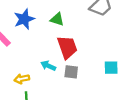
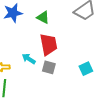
cyan square: (111, 68) -> (86, 69), turned -32

